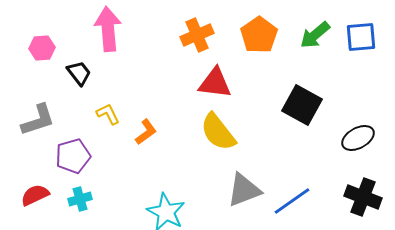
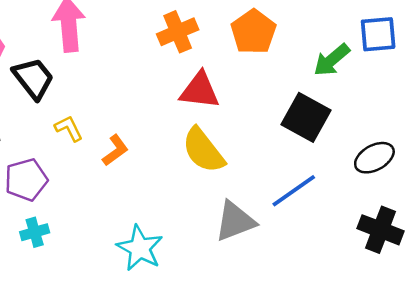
green arrow: (315, 35) -> (332, 60), moved
black trapezoid: (79, 73) -> (33, 78), size x1.4
blue line: (292, 201) -> (294, 191), moved

